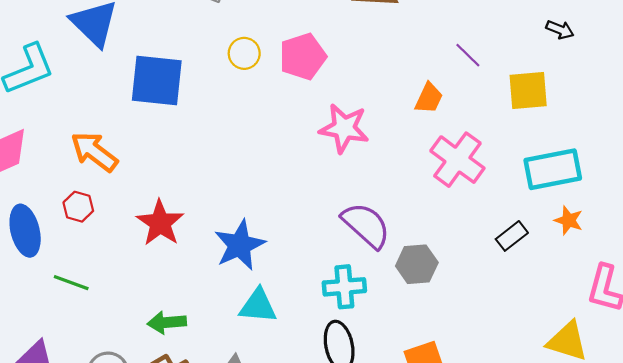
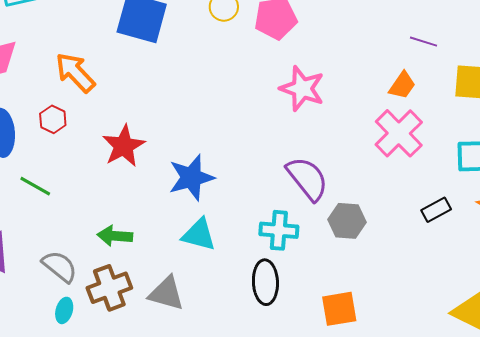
purple line: (468, 55) -> (424, 42), turned -36
orange trapezoid: (429, 98) -> (402, 85), moved

